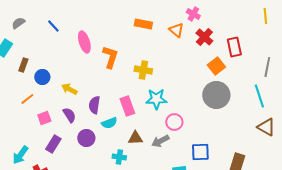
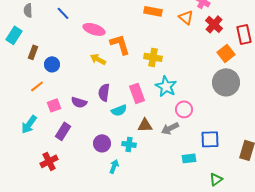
gray semicircle: (18, 23) -> (28, 10), turned -56
pink ellipse: (84, 42) -> (94, 29), turned -55
orange L-shape: (110, 57) -> (120, 44), turned -35
yellow arrow: (69, 89) -> (98, 59), moved
cyan star: (156, 99) -> (166, 86), turned 30
purple semicircle: (69, 115) -> (79, 102), turned 140
purple circle: (86, 138) -> (102, 143), moved
cyan arrow: (20, 155) -> (29, 124), moved

